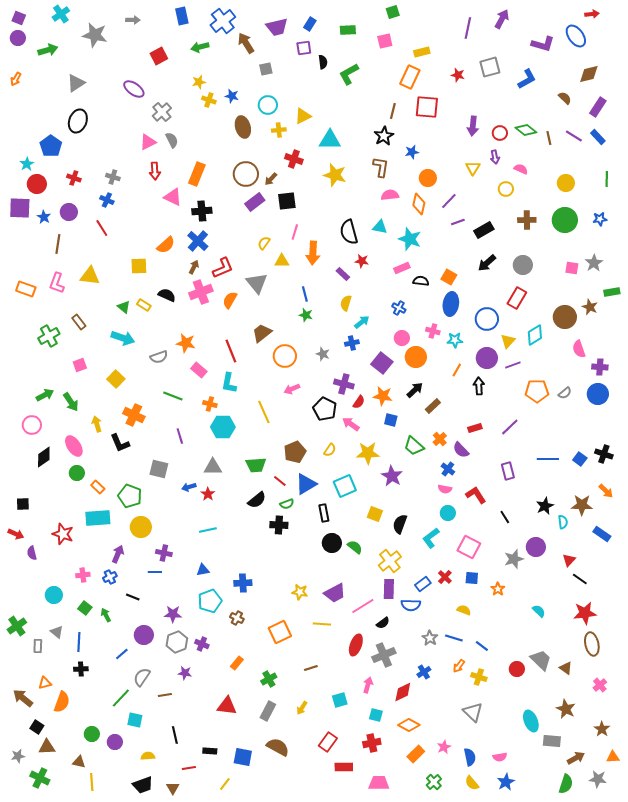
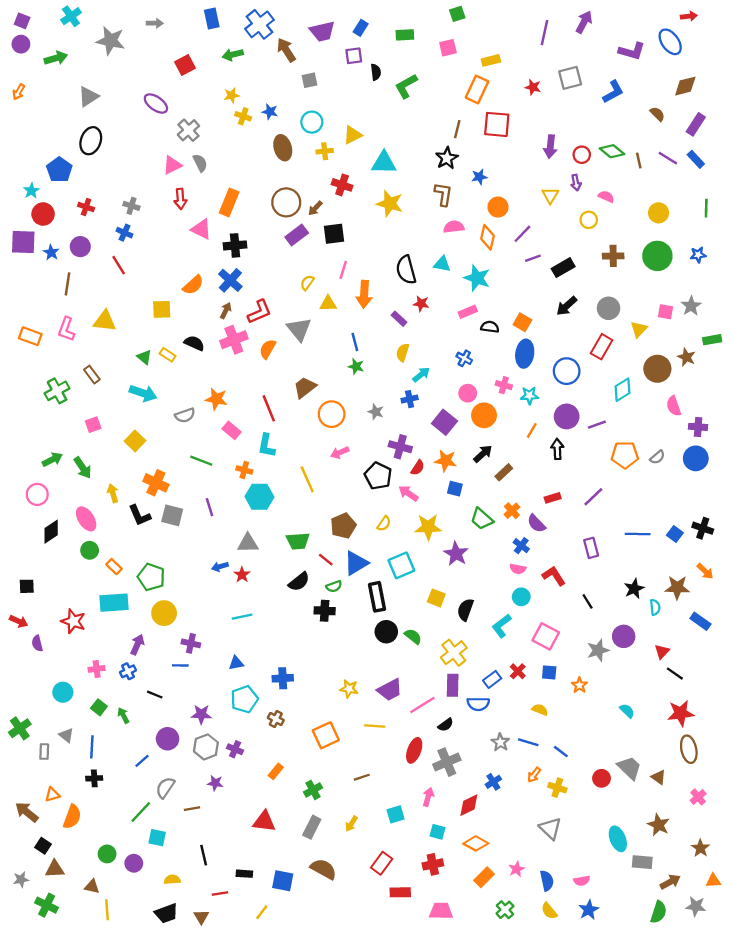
yellow triangle: (508, 341) -> (639, 329), moved
gray square: (159, 469) -> (172, 515), moved
black rectangle: (324, 513) -> (377, 597), size x1.4

